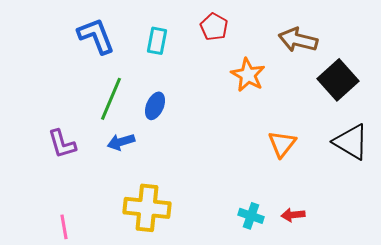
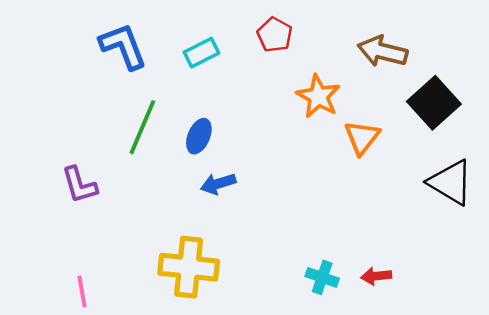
cyan rectangle: (157, 41) -> (201, 53), turned 52
blue arrow: (121, 142) -> (218, 184), moved
orange triangle: (282, 144) -> (362, 137), moved

